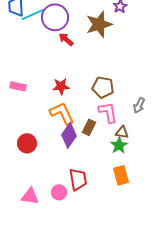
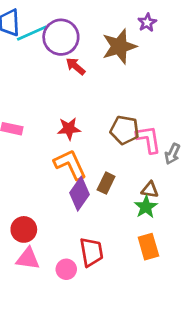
pink L-shape: (108, 112) -> (148, 139), moved
red circle: (27, 143) -> (24, 229), moved
pink triangle: (30, 196) -> (28, 259), moved

